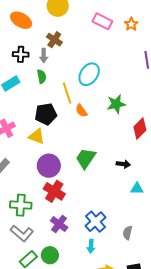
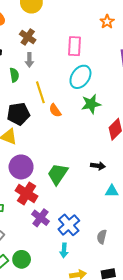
pink rectangle: (102, 21) -> (74, 46), moved, turned 66
gray arrow: (44, 56) -> (29, 60), moved
cyan ellipse: (89, 74) -> (80, 77), moved
green trapezoid: (86, 158) -> (58, 174), moved
purple cross: (59, 224) -> (41, 218), moved

